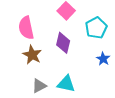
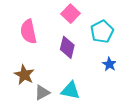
brown star: (32, 55) -> (24, 75), moved

